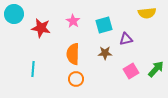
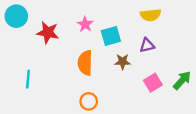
yellow semicircle: (147, 13) -> (151, 15), moved
cyan square: (104, 25) -> (111, 36), moved
cyan line: (33, 69) -> (28, 79), moved
orange circle: (76, 79) -> (89, 101), moved

